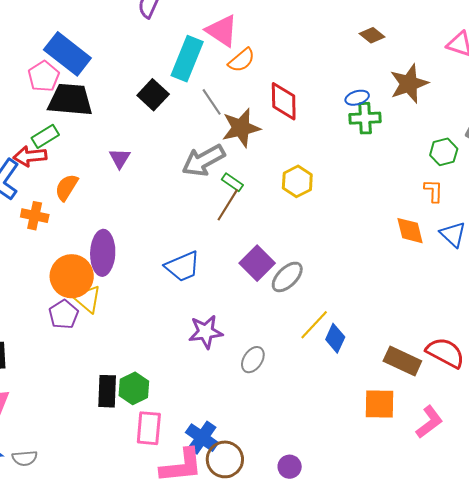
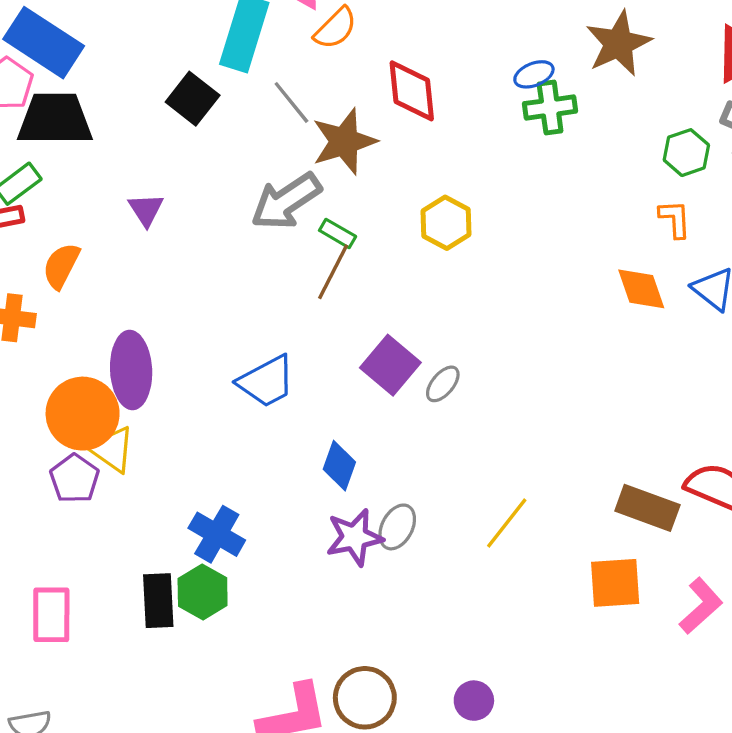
gray ellipse: (287, 277) -> (443, 384), size x0.7
yellow line: (314, 325) -> (507, 523), moved
purple star: (206, 332) -> (354, 537), moved
blue diamond: (335, 338) -> (339, 466), moved
pink rectangle: (149, 428) -> (51, 615), moved
blue cross: (202, 438) -> (217, 534), moved

